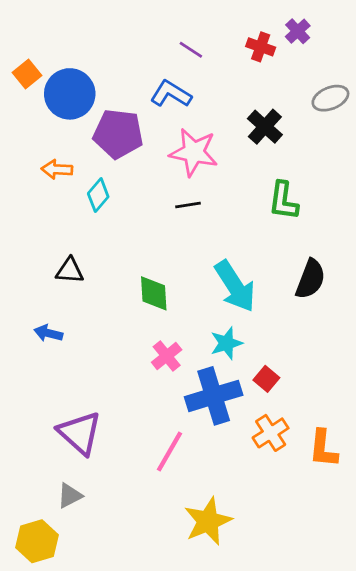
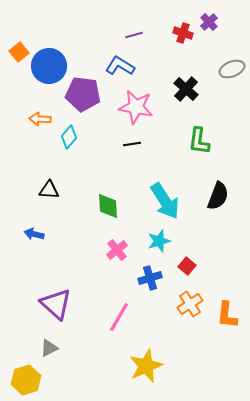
purple line: (191, 50) -> (134, 35), turned -48
blue cross: (214, 396) -> (150, 278), size x0.6

